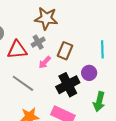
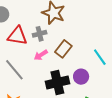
cyan line: (102, 49) -> (100, 57), turned -48

